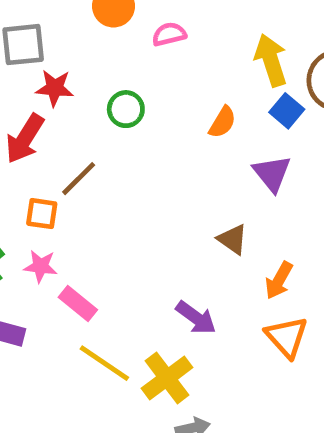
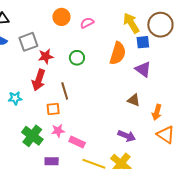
blue square: (287, 111) -> (143, 42), turned -32
orange semicircle: (222, 122) -> (118, 53), size x1.6
brown line: (79, 179) -> (65, 91), turned -48

